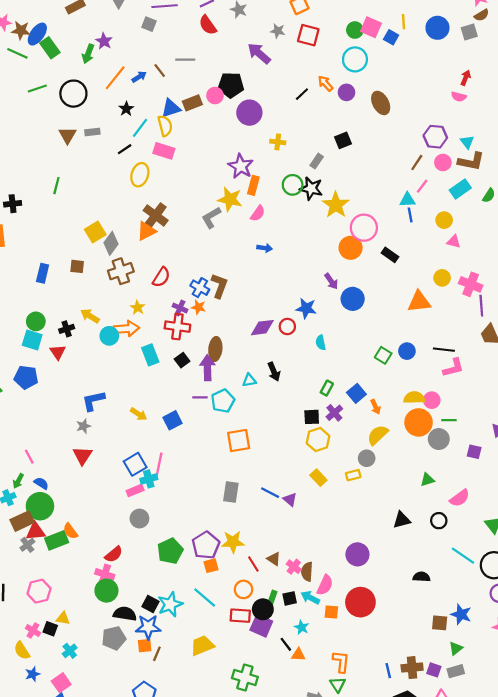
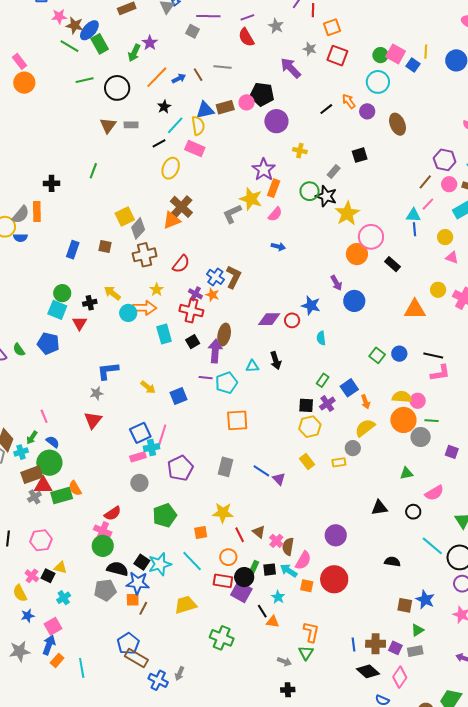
purple pentagon: (206, 545) -> (180, 468), moved

